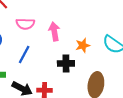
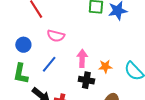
pink arrow: (54, 31) -> (82, 58), moved

